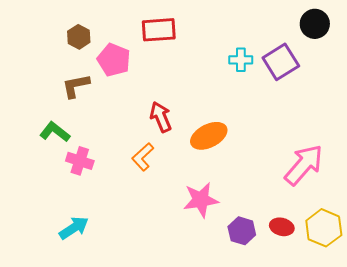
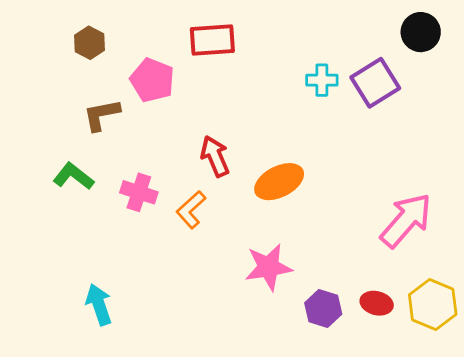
brown hexagon: (79, 37) -> (89, 43), moved
pink cross: (80, 161) -> (139, 192), moved
cyan arrow: (74, 228) -> (99, 304), turned -76

